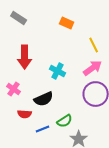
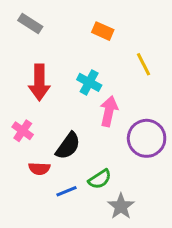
pink arrow: (93, 68) -> (109, 111), moved, turned -42
cyan cross: (58, 71) -> (89, 82), moved
black semicircle: (44, 99) -> (68, 146), turned -30

